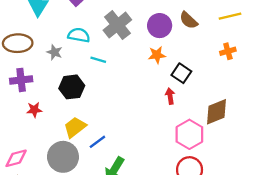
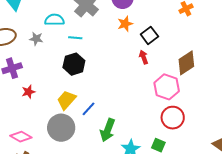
black square: (181, 73) -> (149, 35), turned 30
black hexagon: (72, 87) -> (74, 64), moved
pink diamond: (16, 158) -> (21, 137), turned 55

